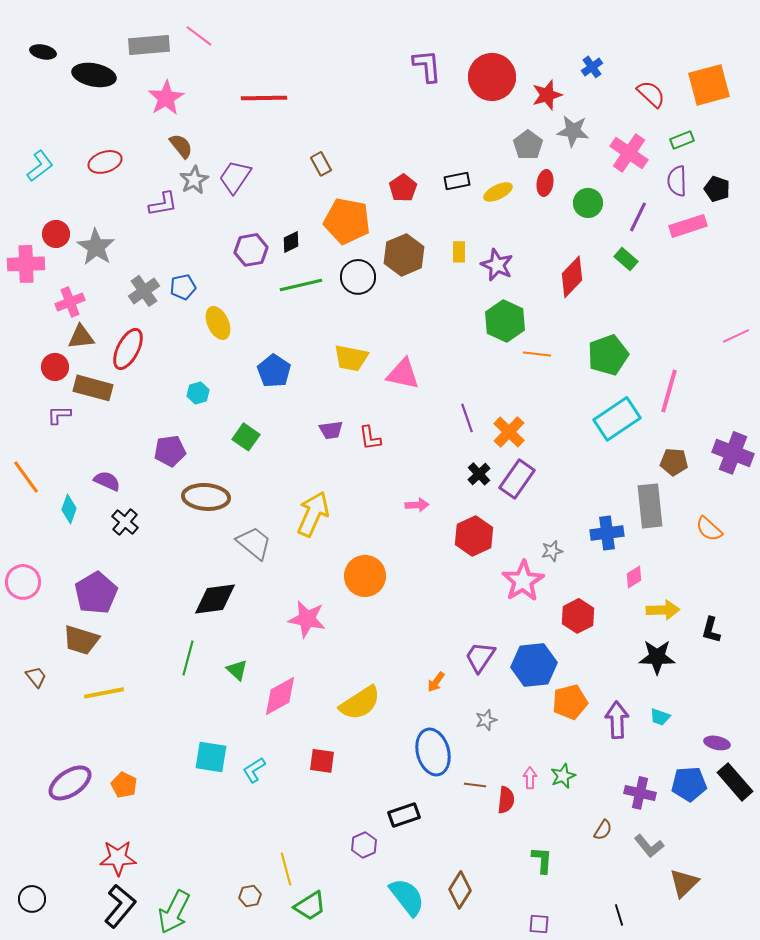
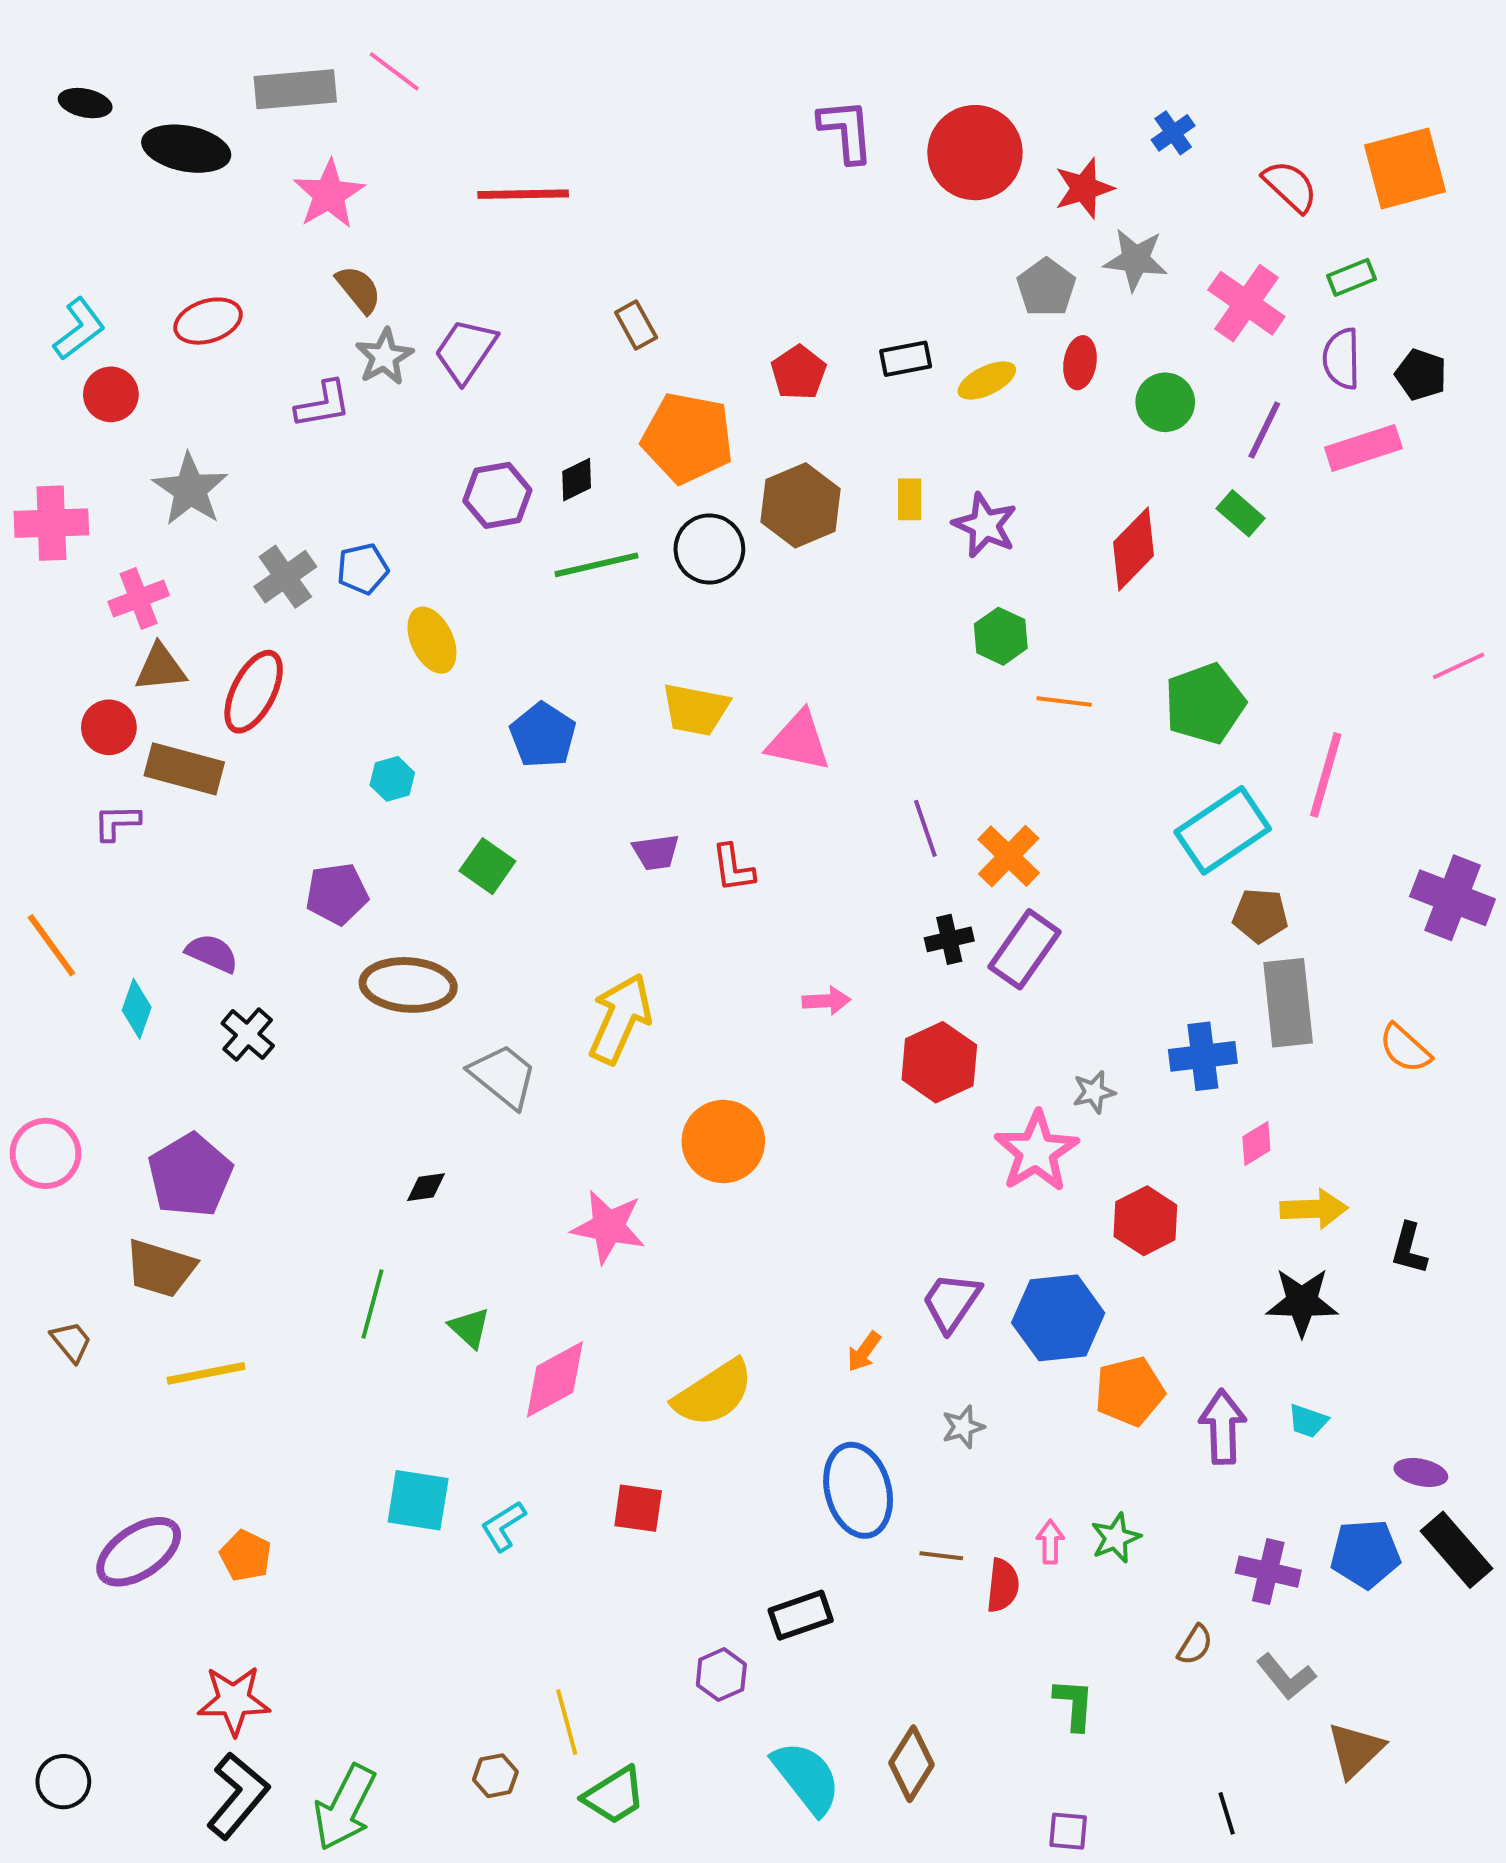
red circle: (56, 234) -> (111, 394), moved
green hexagon: (505, 321) -> (1001, 636), size x0.7
brown pentagon: (674, 462) -> (1260, 916), moved
black cross: (479, 474) -> (949, 939), turned 30
black diamond: (215, 599) -> (426, 1187), size x0.5

